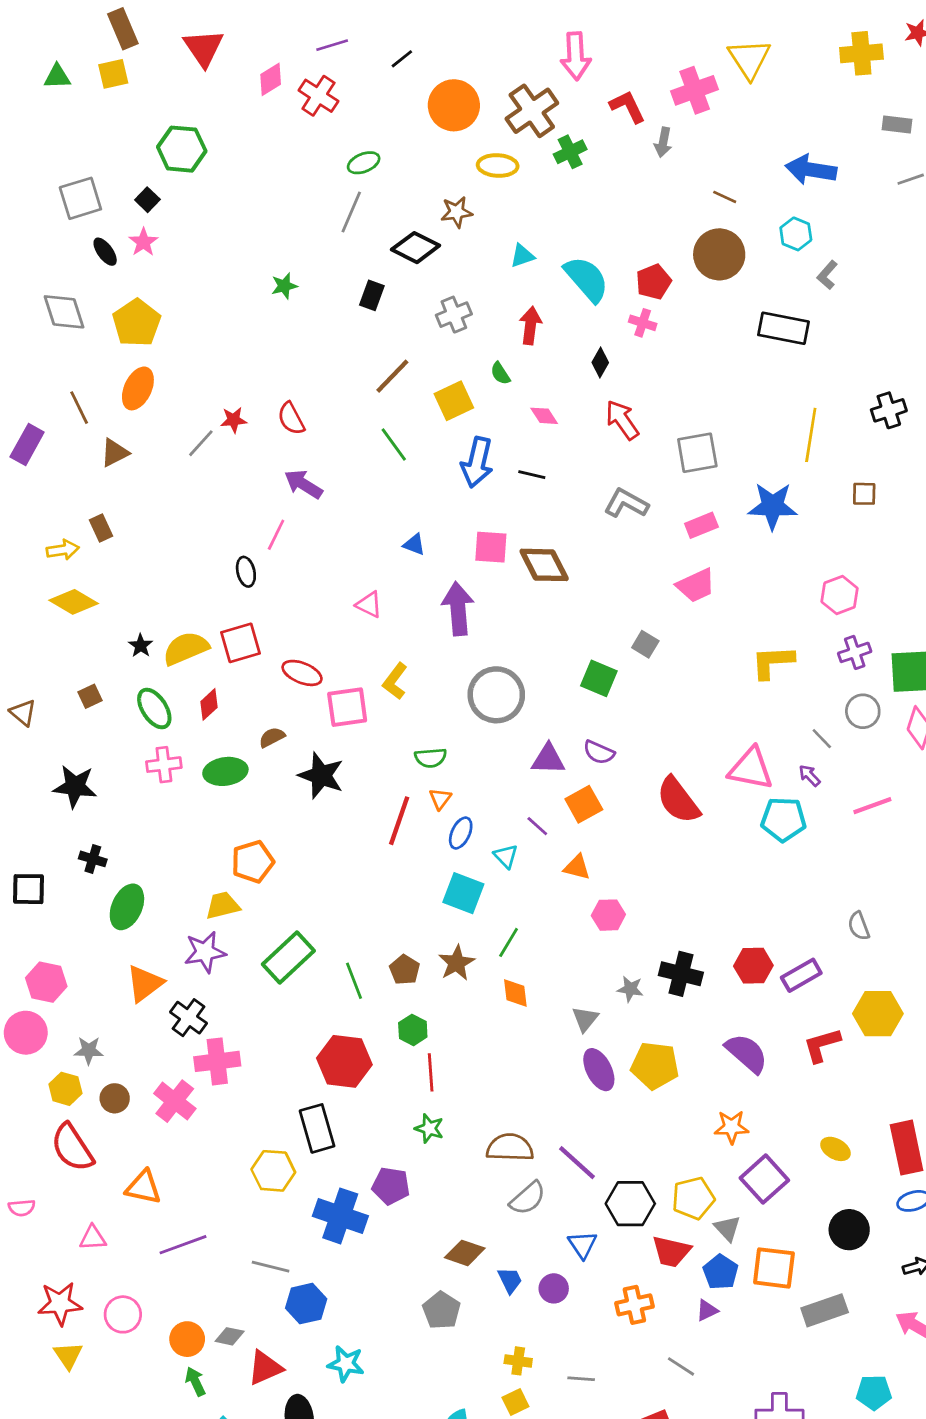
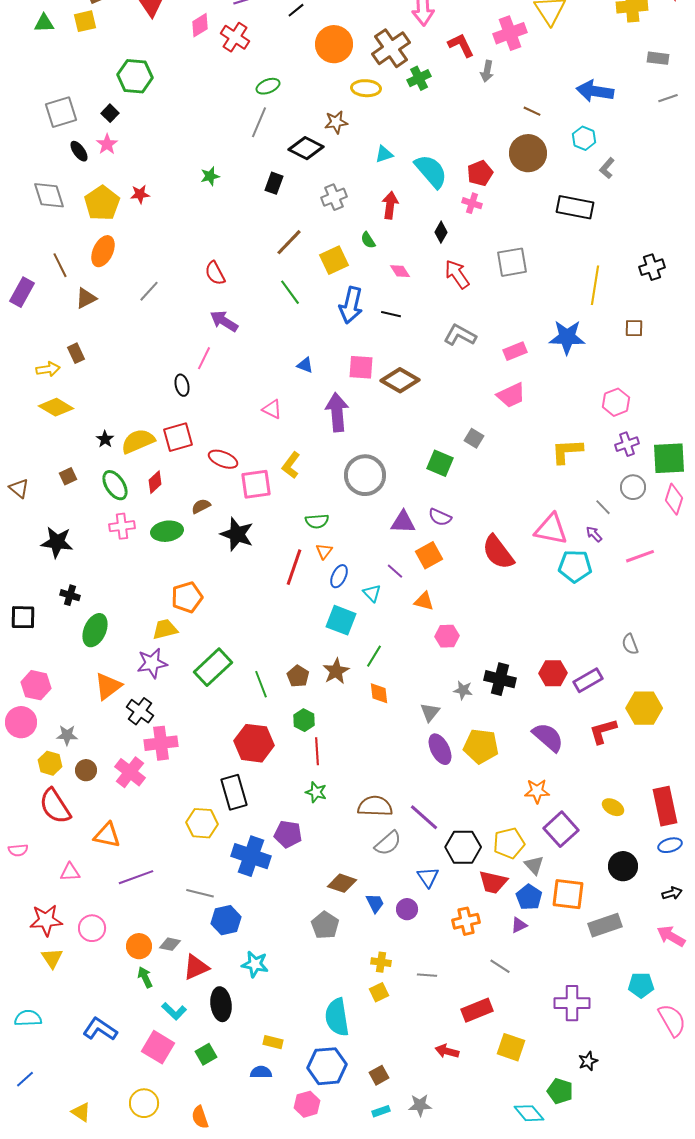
red star: (234, 420) -> (140, 194), moved
gray square: (697, 453) -> (512, 262), moved
brown diamond: (544, 565) -> (400, 380), turned -33

